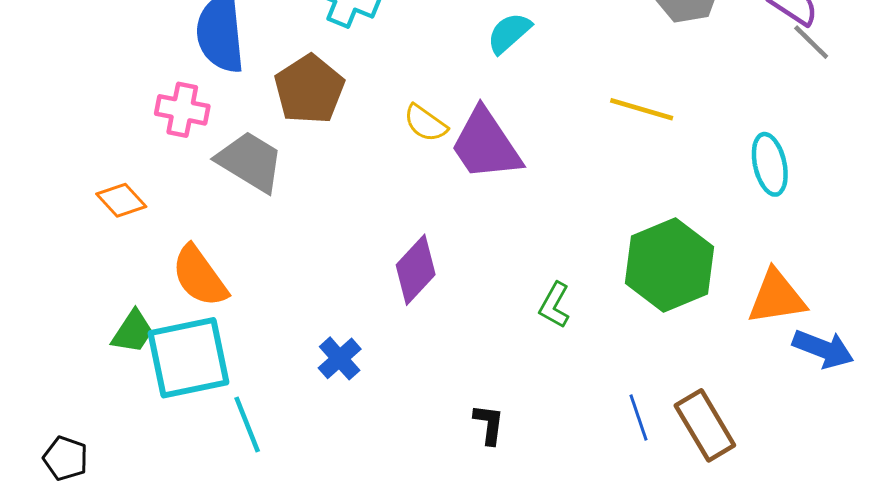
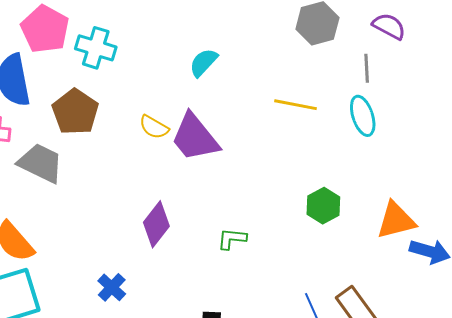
gray line: (811, 42) -> (367, 68), moved, turned 48
cyan ellipse: (770, 164) -> (363, 116), moved
green hexagon: (670, 265) -> (323, 206), size x0.6
green L-shape: (554, 305) -> (232, 239), moved, turned 72

